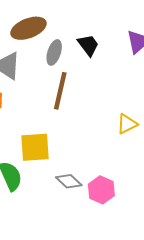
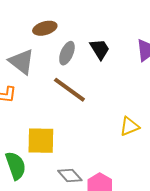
brown ellipse: (28, 28) -> (45, 28), size x0.7
brown line: (60, 91) -> (69, 90), turned -72

